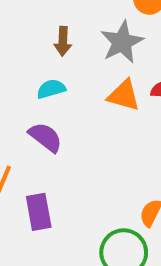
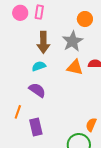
brown arrow: (63, 41) -> (43, 42), size x1.5

